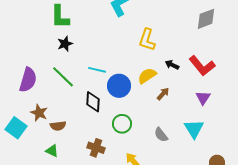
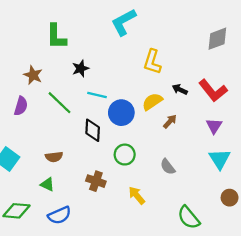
black star: (65, 44) -> (80, 68), moved
purple semicircle: (28, 80) -> (21, 106), size x0.7
brown star: (39, 113) -> (33, 75), moved
cyan triangle: (194, 129) -> (220, 159), moved

